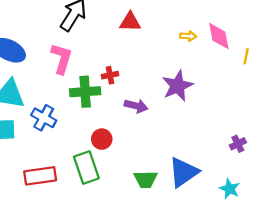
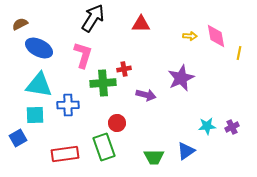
blue cross: (44, 118) -> (68, 105), turned -30
blue triangle: (183, 172) -> (186, 151), size x0.7
cyan star: (230, 189) -> (207, 126), moved, turned -30

